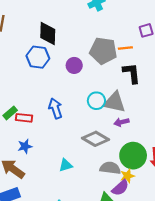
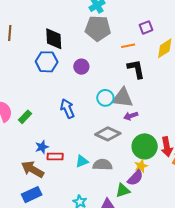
gray pentagon: (103, 51) -> (98, 28), moved
red rectangle: (24, 118) -> (55, 156), moved
gray semicircle: (110, 168) -> (102, 165), moved

